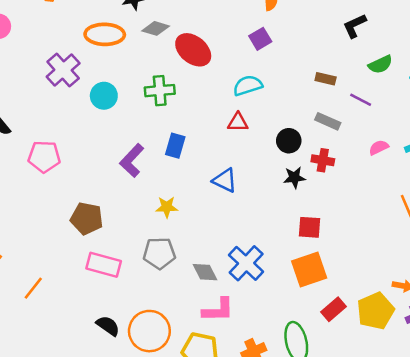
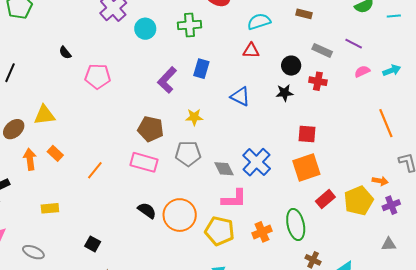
brown rectangle: (326, 79) -> (304, 14), moved
purple line: (361, 100) -> (354, 44), moved
black star: (294, 177) -> (285, 93), moved
brown pentagon: (87, 219) -> (151, 129), moved
orange line: (33, 288) -> (95, 170), moved

